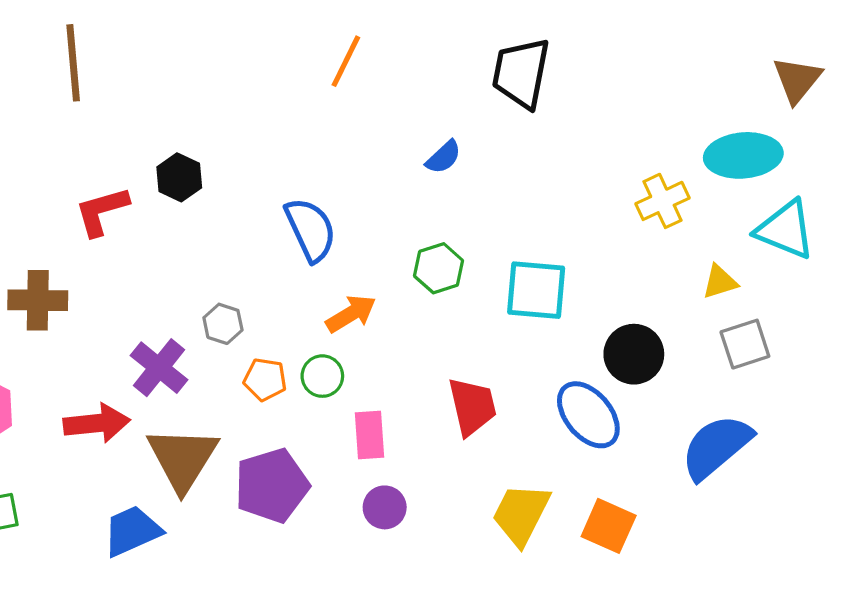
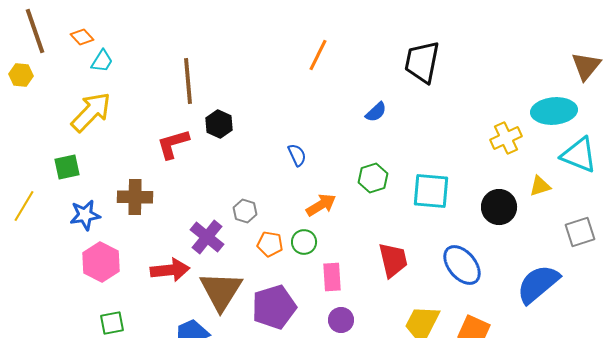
brown line: (73, 63) -> (188, 81), moved
blue semicircle: (311, 230) -> (297, 155), size x0.6
gray square: (745, 344) -> (580, 232), moved
black circle: (634, 354) -> (499, 207), moved

